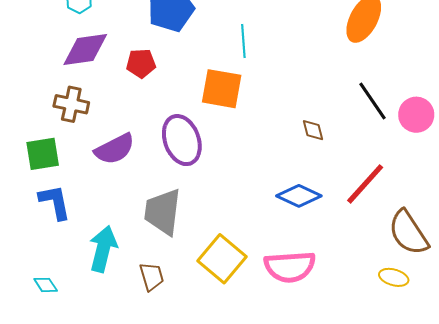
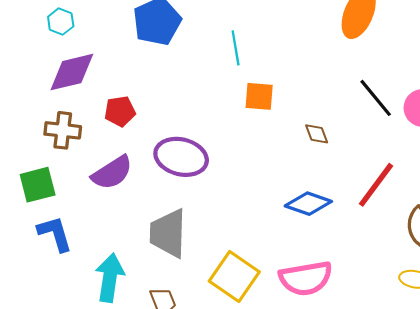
red pentagon: (141, 63) -> (120, 111), moved
orange square: (222, 89) -> (259, 96), moved, size x0.7
purple ellipse: (182, 140) -> (181, 157), turned -51

